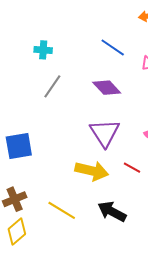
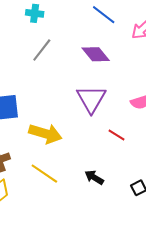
yellow arrow: (92, 171) -> (45, 134), moved
black arrow: (112, 211) -> (94, 177), size x0.7

